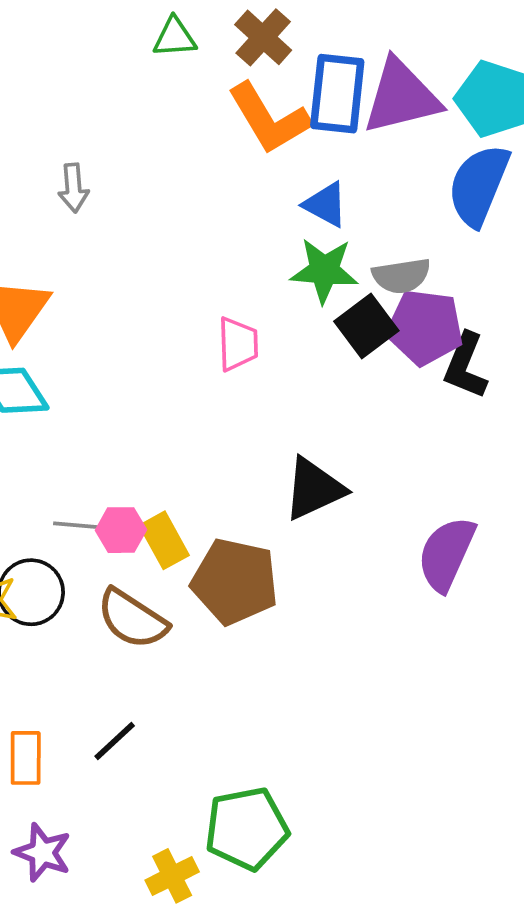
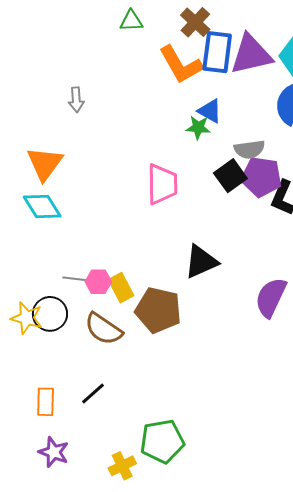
brown cross: (263, 37) -> (195, 22), moved
green star: (324, 270) -> (198, 127), moved, size x0.7
pink trapezoid: (238, 344) -> (162, 184), size x1.4

